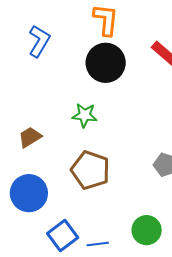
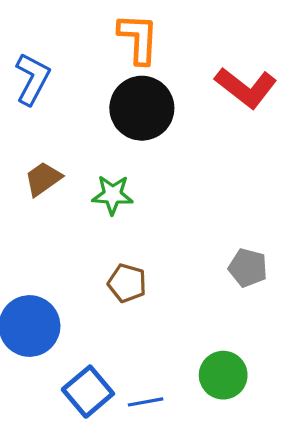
brown trapezoid: (30, 137) -> (43, 179), moved
brown pentagon: (90, 170) -> (127, 283), size x0.6

